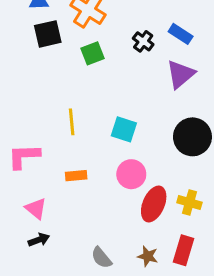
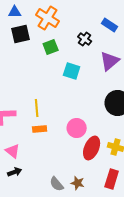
blue rectangle: (181, 34) -> (110, 25), moved
yellow line: (72, 122) -> (37, 108), moved
cyan square: (124, 129) -> (72, 71), moved
brown star: (148, 256) -> (78, 183), moved

